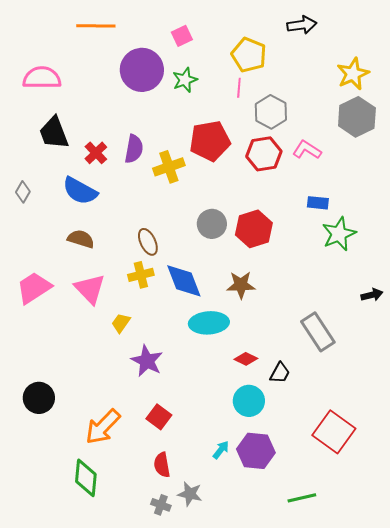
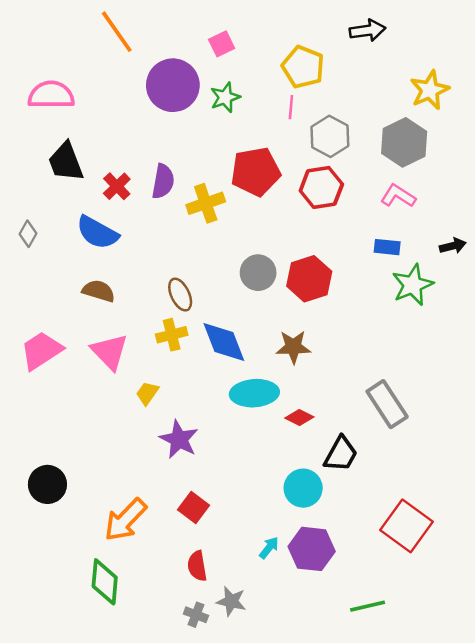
orange line: (96, 26) -> (117, 32), turned 54
gray hexagon: (357, 117) -> (404, 142), moved
pink L-shape: (307, 150) -> (398, 196), moved
black arrow: (372, 295) -> (453, 246), moved
red diamond: (246, 359) -> (299, 418), moved
black trapezoid: (280, 373) -> (341, 454), size x1.4

